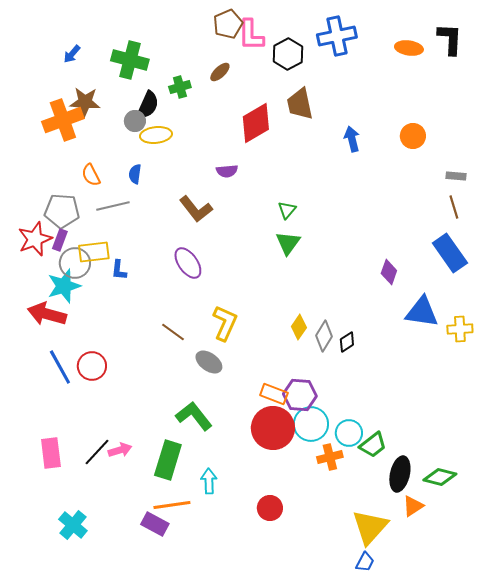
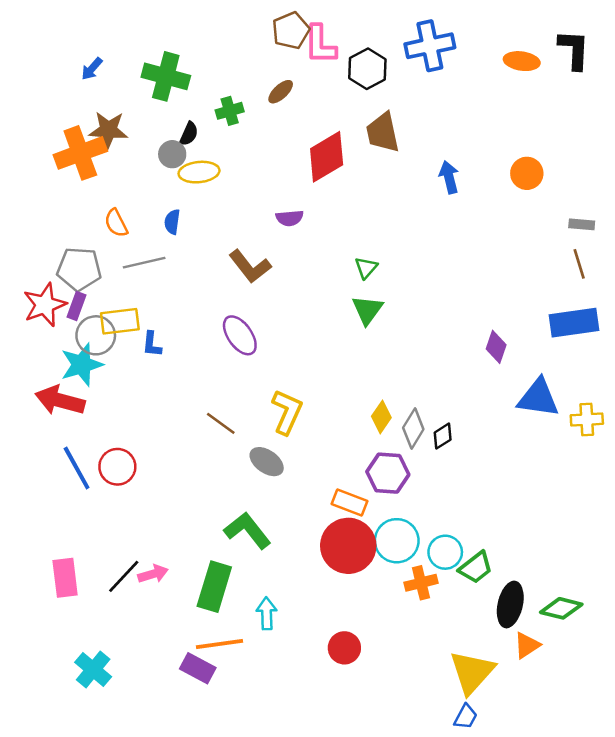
black semicircle: (148, 105) -> (189, 134), size x0.7
blue rectangle: (450, 253) -> (574, 323), turned -63
purple hexagon: (300, 395) -> (388, 473), moved

